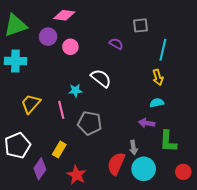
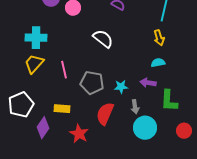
cyan cross: (15, 61) -> (36, 38), moved
cyan star: (75, 91) -> (121, 87), moved
yellow rectangle: (59, 150) -> (62, 109), turned 63
red semicircle: (116, 164) -> (105, 114), moved

